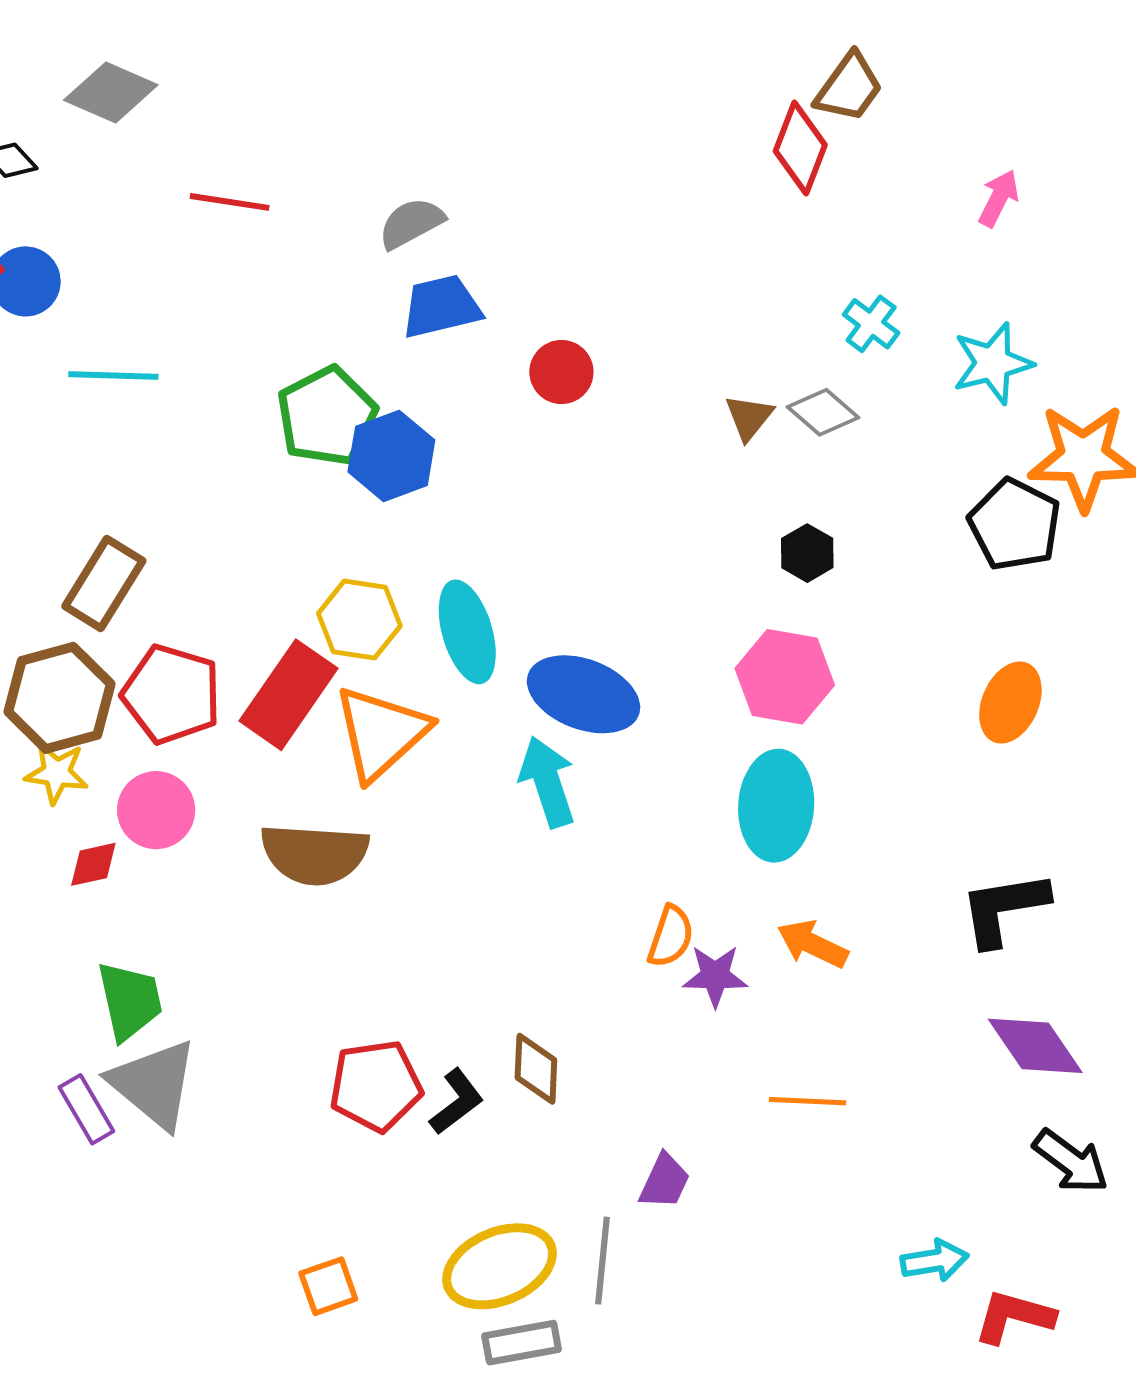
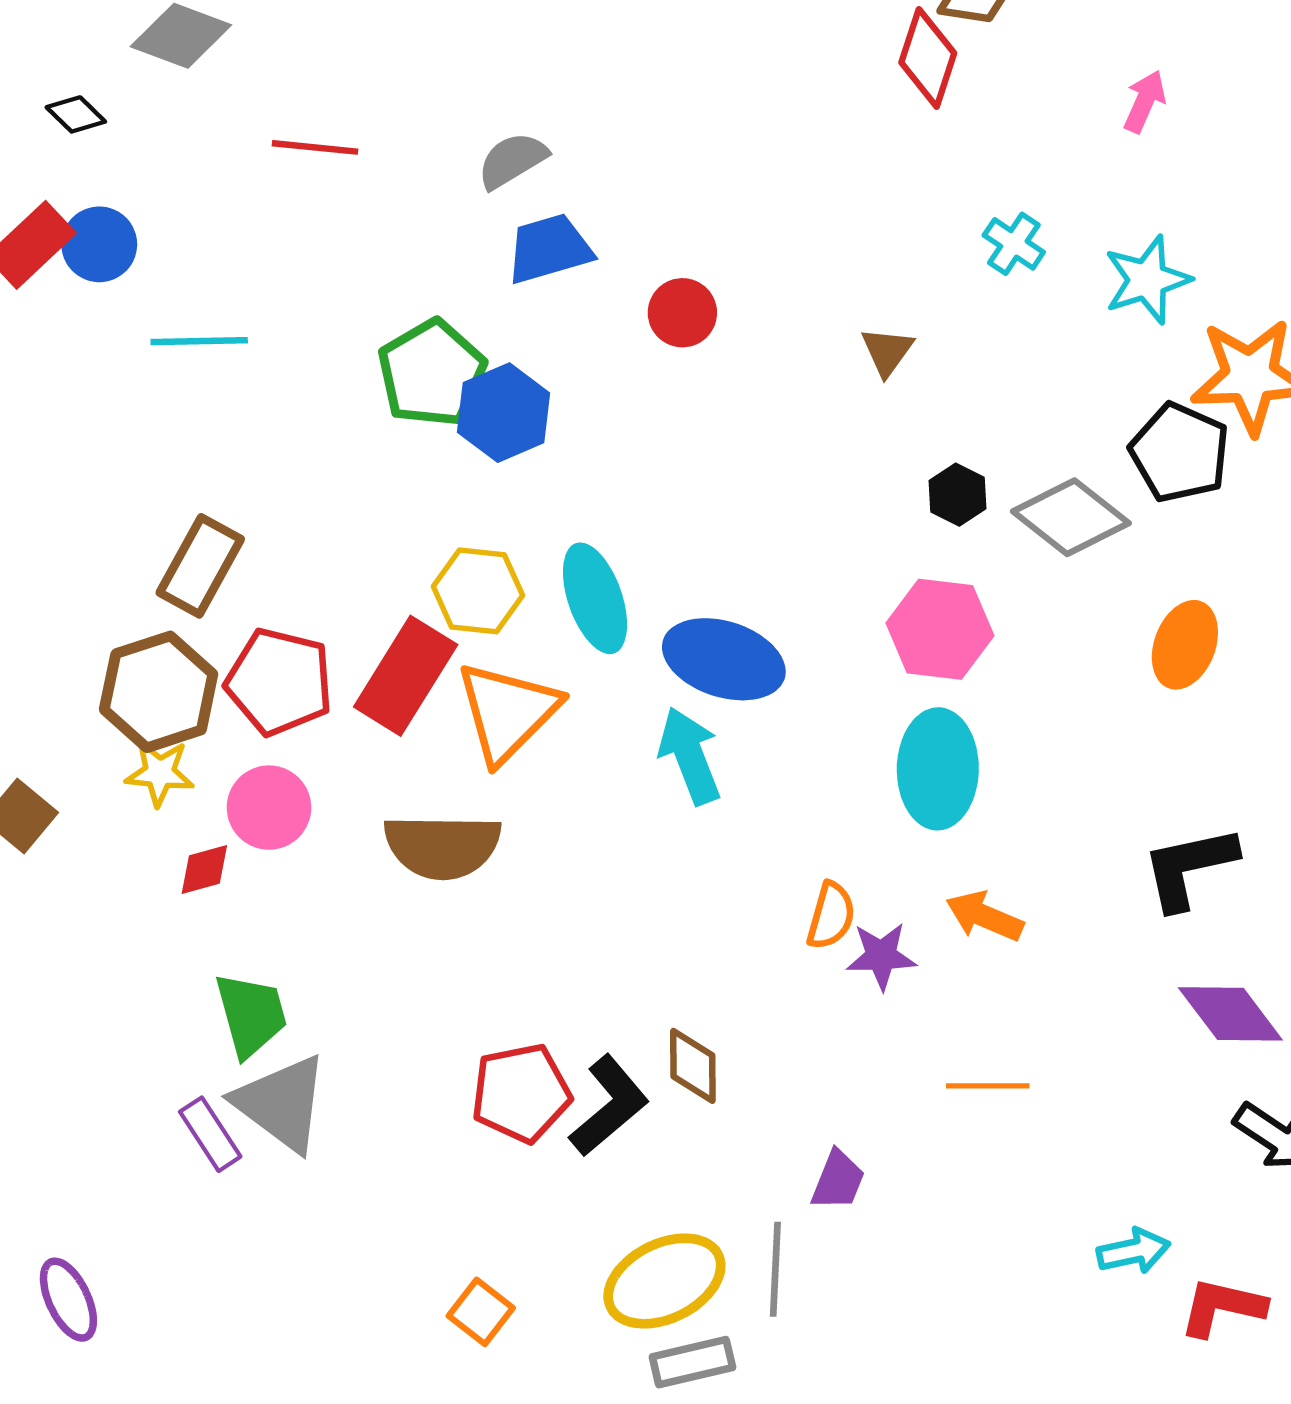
gray diamond: (823, 412) -> (1071, 517), moved, size x1.5
black L-shape: (457, 1102) -> (609, 1106), size x1.4
orange square: (328, 1286) -> (481, 1312), turned -30

